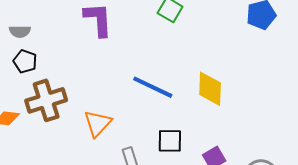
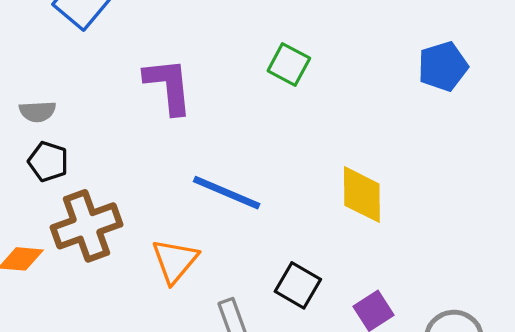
blue line: (153, 87) -> (227, 193), moved
black square: (170, 141) -> (298, 285), turned 32

